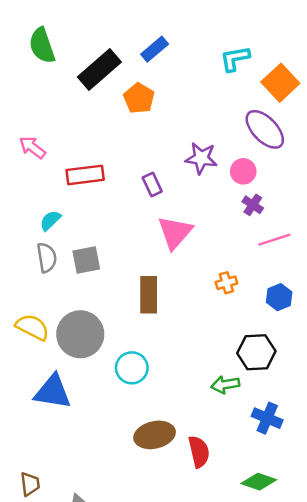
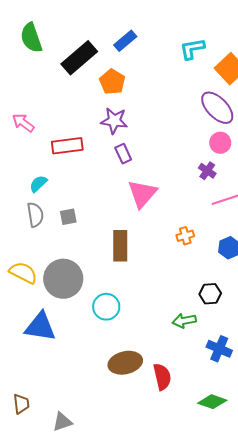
purple star: (201, 158) -> (114, 121), moved
pink circle: (243, 171) -> (220, 143), moved
gray square: (86, 260) -> (68, 217), size x0.7
black hexagon: (256, 352) -> (210, 294), size x0.7

